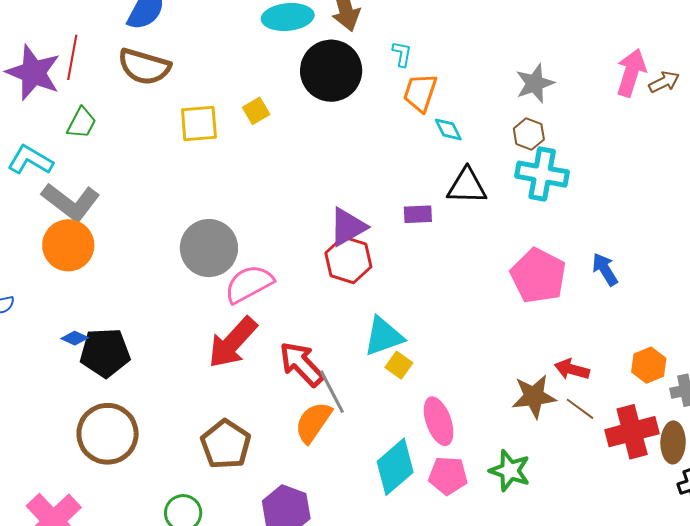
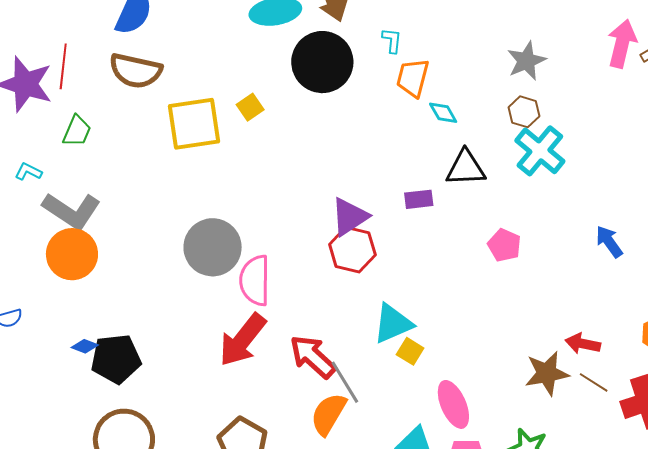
yellow square: (199, 123) -> (194, 124), size x1.4
cyan L-shape: (30, 160) -> (28, 172), size x0.6
cyan cross: (542, 174) -> (540, 151), turned 33
pink pentagon: (538, 276) -> (504, 245), moved, size x0.6
pink semicircle: (249, 284) -> (255, 280), turned -57

